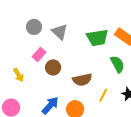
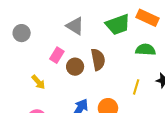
gray circle: (34, 27) -> (22, 33), moved
green semicircle: (117, 64) -> (145, 50), turned -48
brown semicircle: (82, 80) -> (98, 60), moved, turned -78

